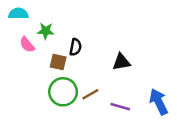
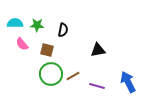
cyan semicircle: (18, 14) -> (15, 23), moved
pink semicircle: (27, 45) -> (22, 44), moved
black semicircle: (75, 47) -> (63, 30), moved

